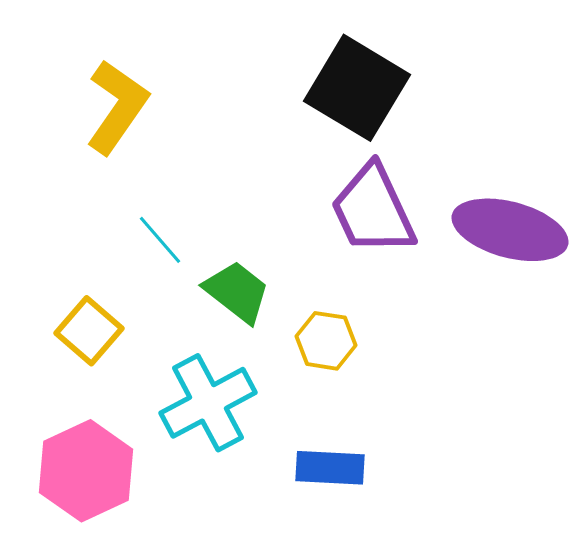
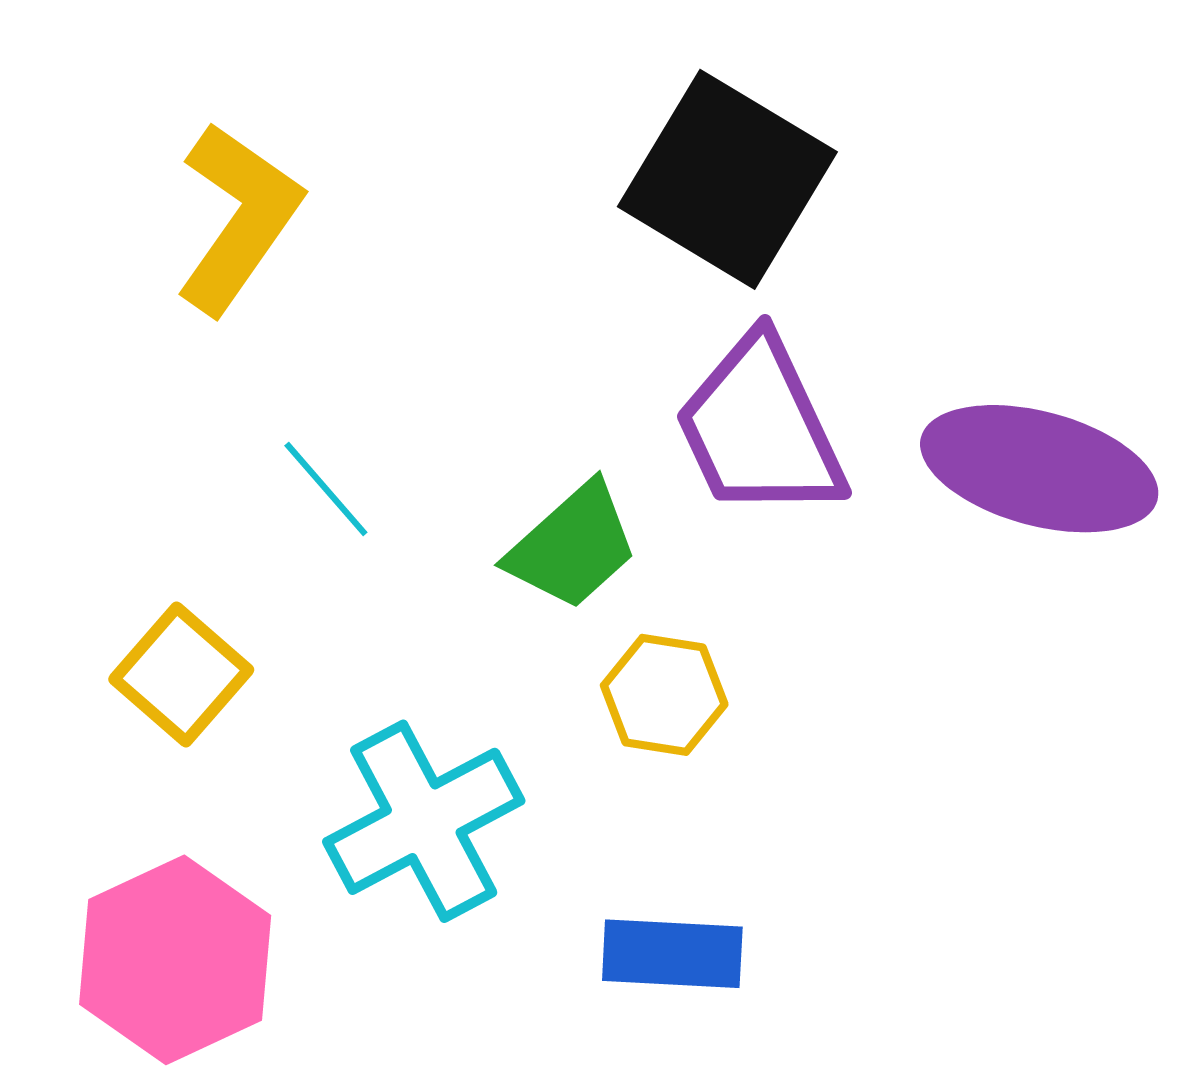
green trapezoid: (237, 292) -> (573, 546), moved, turned 100

